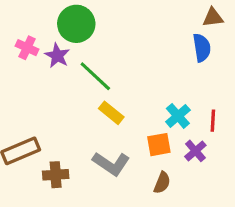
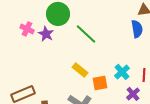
green line: (95, 76) -> (86, 34), moved
orange square: (159, 145) -> (100, 83), moved

